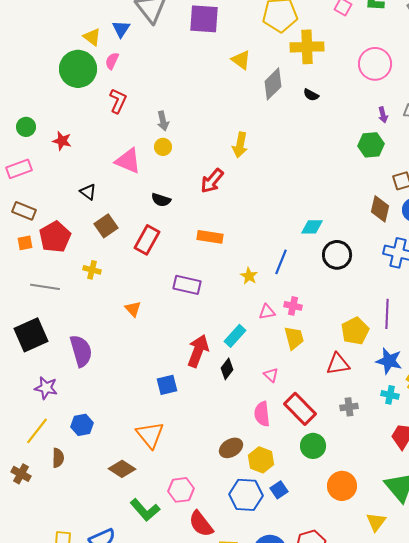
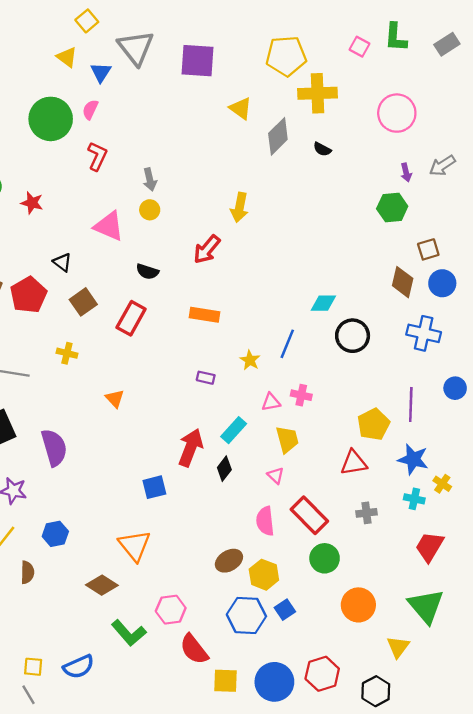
yellow triangle: (92, 37) -> (67, 57), moved
red pentagon: (55, 237) -> (28, 295), moved
purple rectangle: (187, 285) -> (206, 378), moved, size x0.6
yellow trapezoid: (294, 338) -> (287, 439), moved

